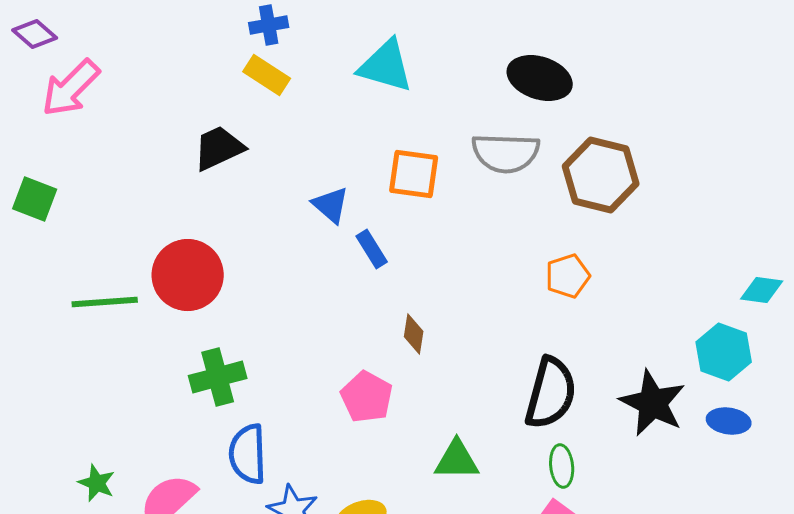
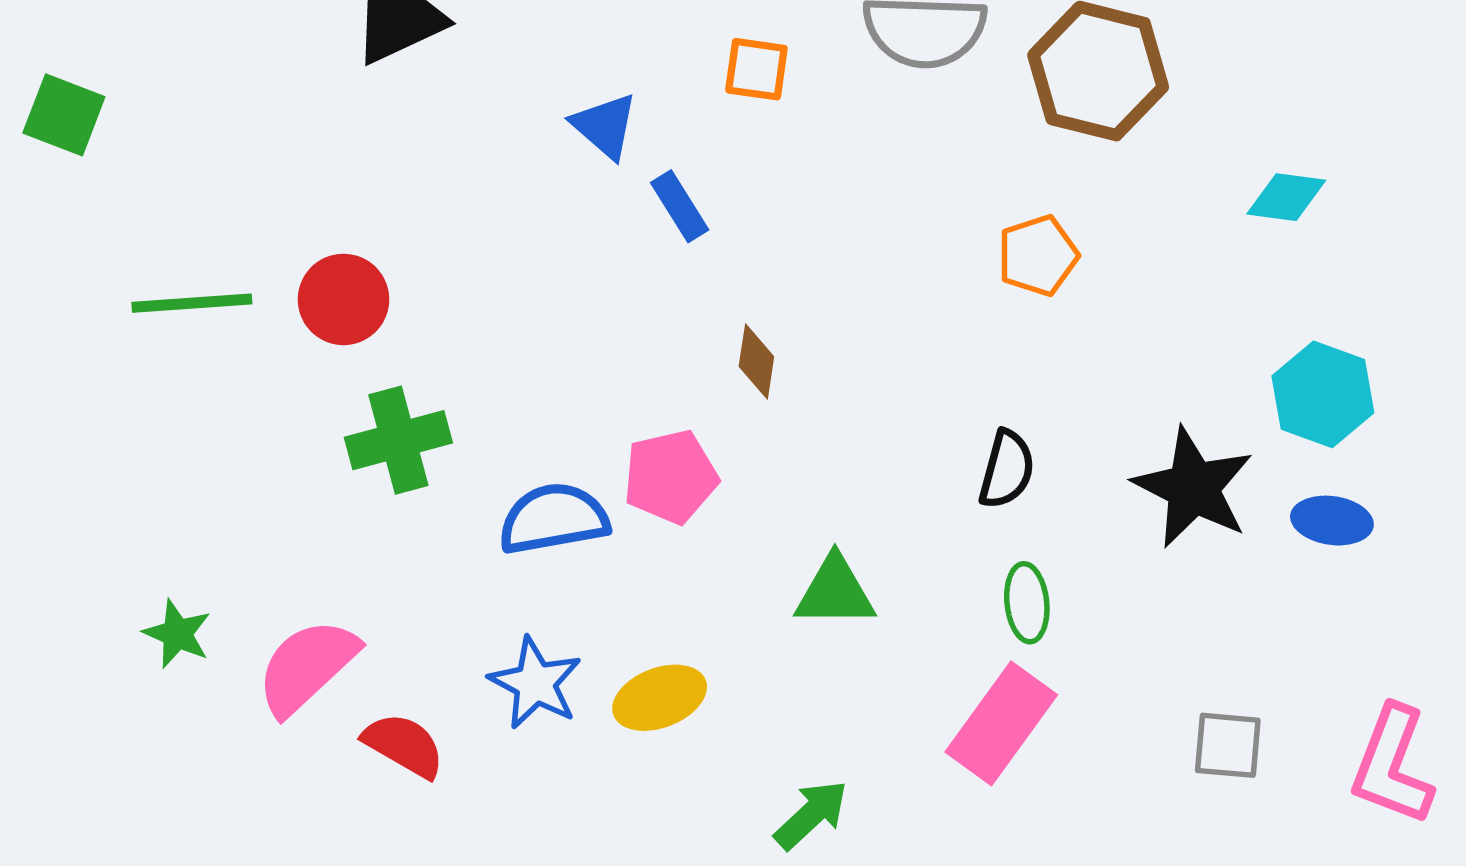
orange square: (414, 174) -> (756, 69), size x0.7
red circle: (188, 275) -> (343, 299), moved, size x0.7
cyan diamond: (762, 290) -> (1286, 197), moved
black semicircle: (551, 393) -> (1007, 469), size x0.6
pink pentagon: (367, 397) -> (671, 477), turned 30
blue semicircle: (248, 454) -> (554, 519), moved, turned 82

